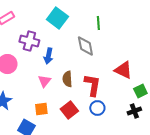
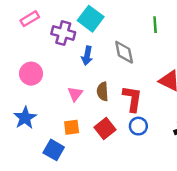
green line: (98, 23) -> (155, 25), moved
purple cross: (29, 41) -> (63, 33), moved
blue arrow: (48, 56) -> (87, 56), moved

